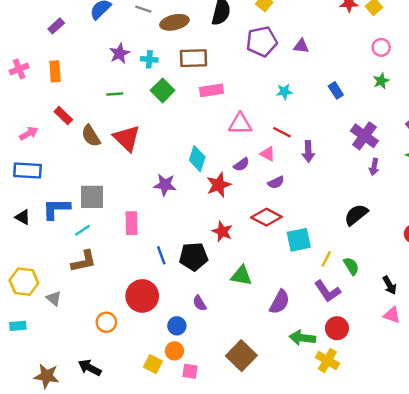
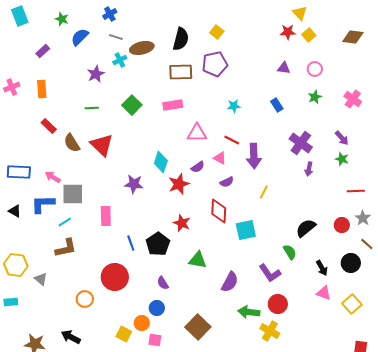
purple triangle: (301, 46) -> (284, 68), moved
brown rectangle: (194, 58) -> (181, 72), moved
cyan cross: (149, 59) -> (120, 60), moved, turned -32
pink arrow: (29, 133) -> (53, 177), moved, turned -119
purple arrow: (308, 151) -> (254, 156), size x1.4
black semicircle: (356, 215) -> (306, 228), moved
red diamond: (266, 217) -> (219, 211), turned 65
black pentagon: (194, 257) -> (158, 244), turned -30
yellow line: (326, 259) -> (264, 192), moved
blue circle: (177, 326) -> (157, 308), moved

